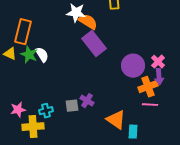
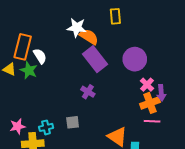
white semicircle: (42, 55) -> (40, 56), moved
pink cross: (158, 62) -> (147, 85), moved
purple circle: (133, 66) -> (135, 59), moved
purple cross: (87, 101) -> (88, 92), moved

